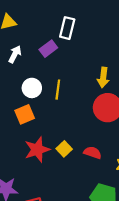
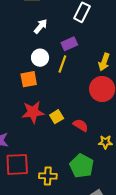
purple rectangle: (48, 49) -> (69, 44), moved
white arrow: (15, 54) -> (41, 26), moved

